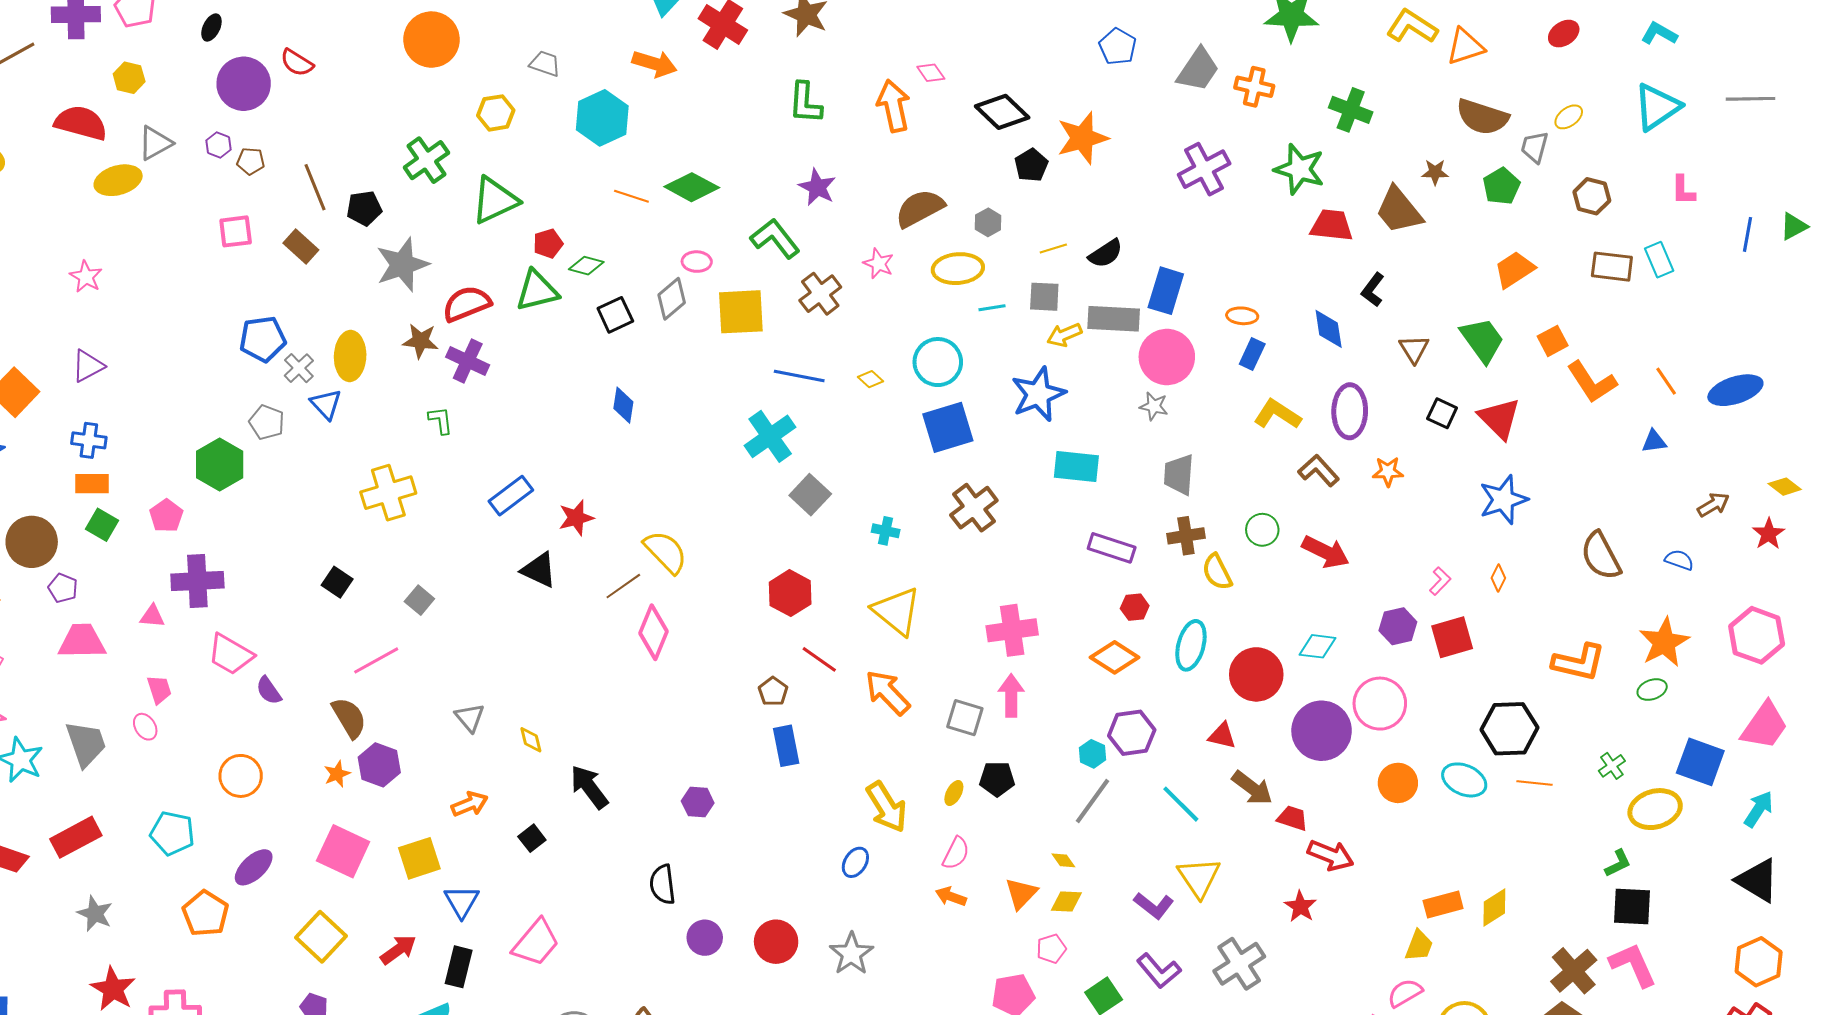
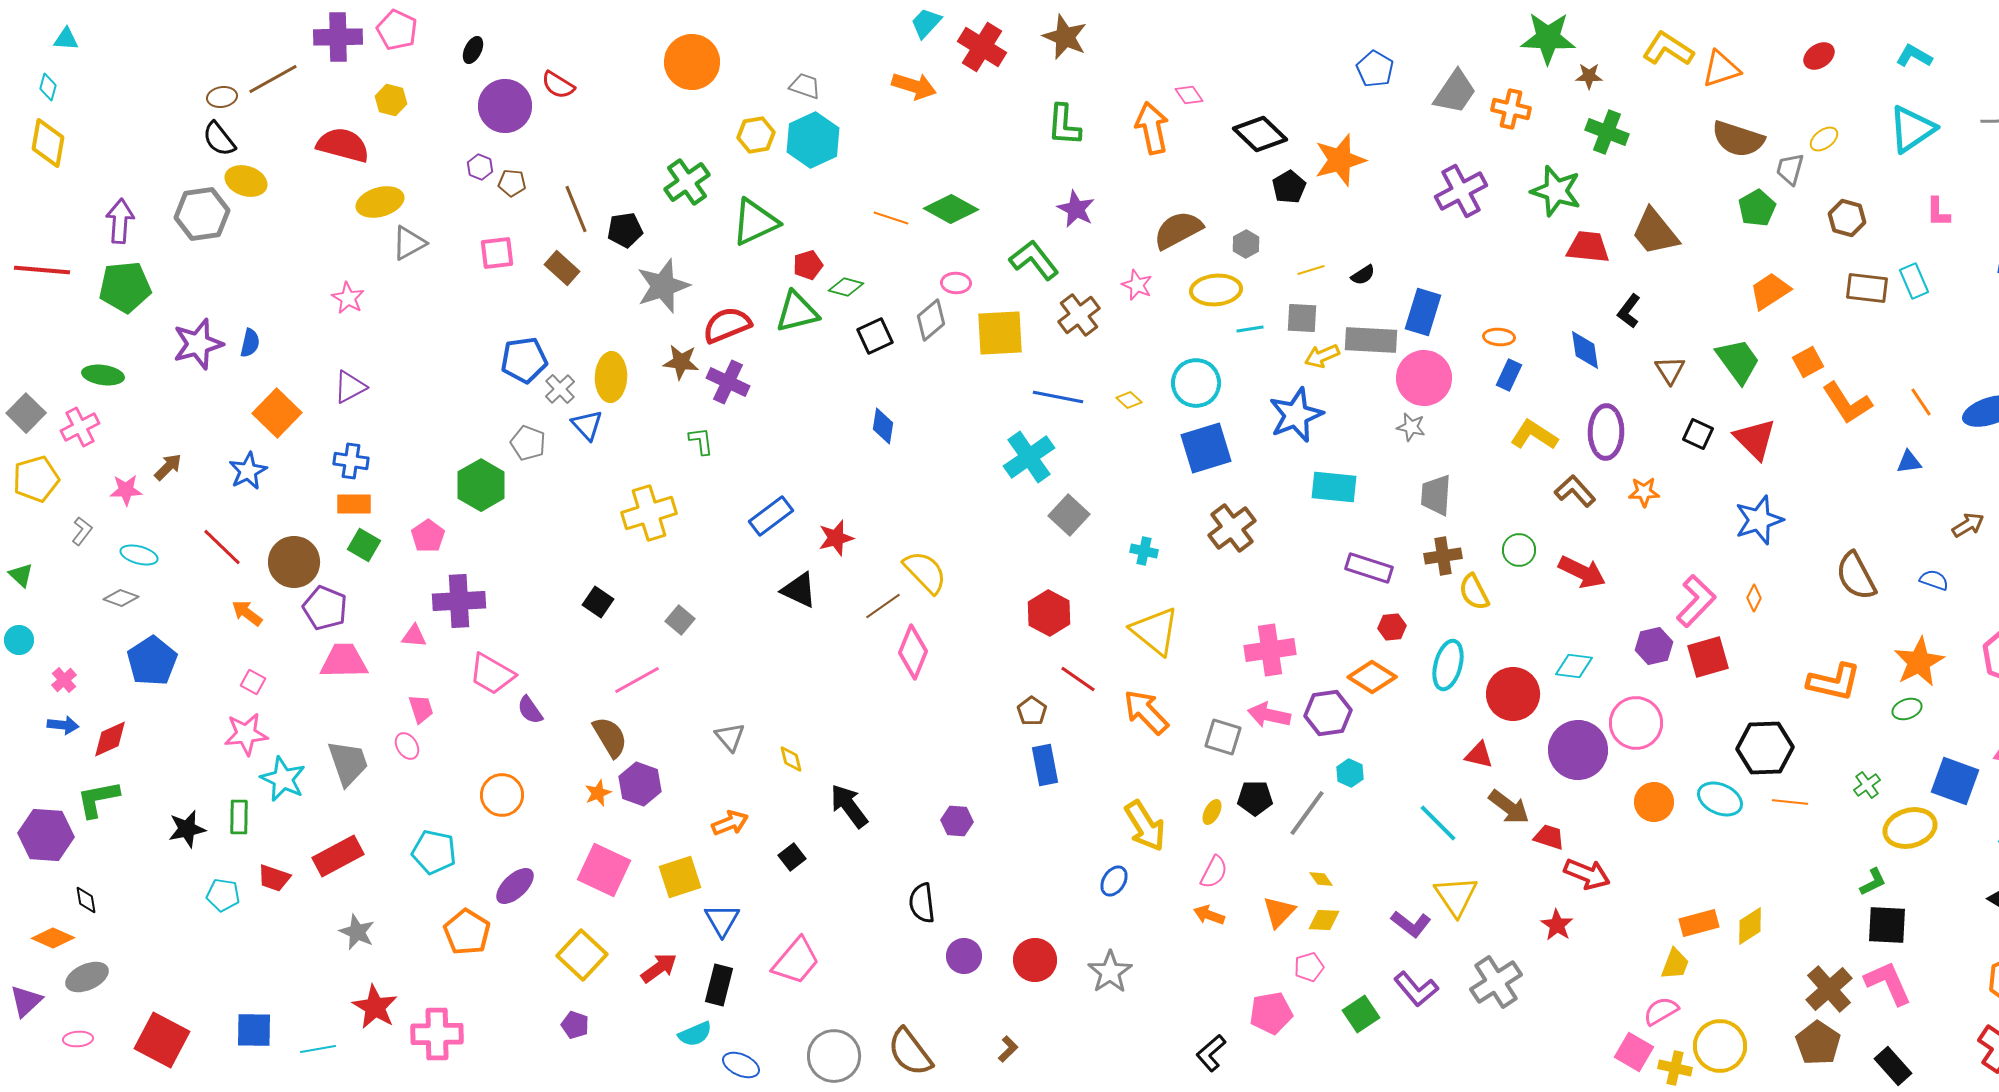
cyan hexagon: (602, 118) -> (813, 140), moved
gray triangle: (155, 143) -> (409, 243), moved
brown star: (1435, 172) -> (1589, 76), moved
black semicircle: (1106, 254) -> (1363, 275), size x0.7
pink L-shape: (1440, 581) -> (1696, 601), size x1.8
purple pentagon: (63, 588) -> (325, 608), size x1.5
pink arrow: (1011, 696) -> (1269, 715), turned -78
purple hexagon: (1132, 733) -> (1328, 713), moved
gray line: (1093, 801) -> (1307, 813), moved

